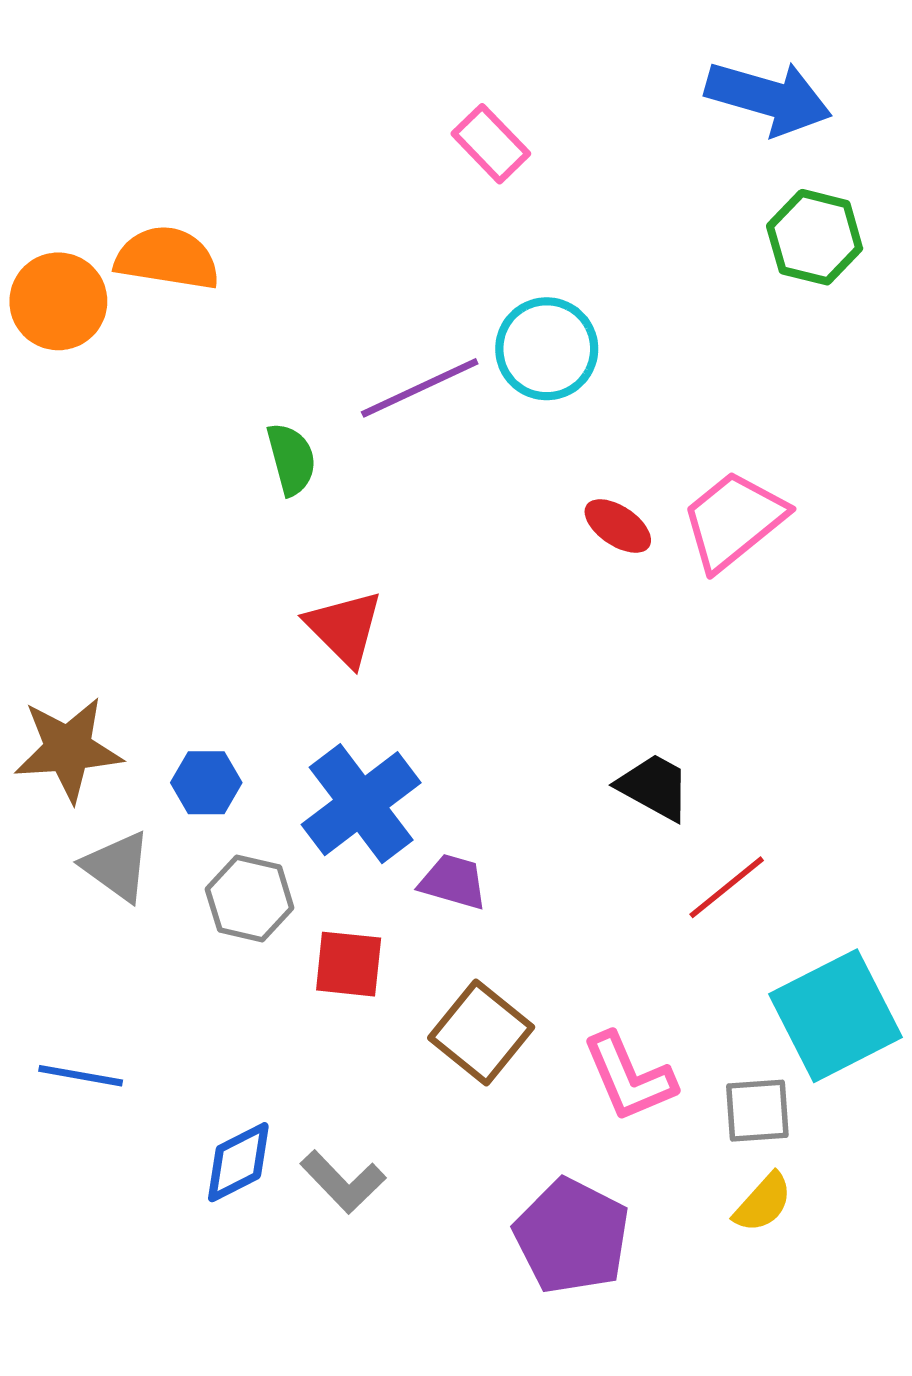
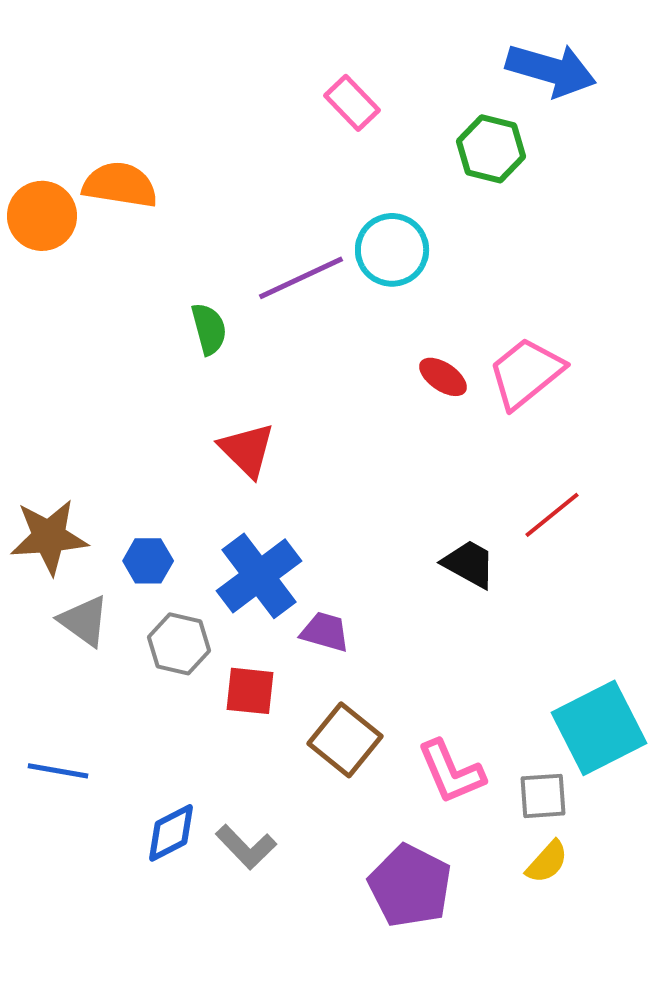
green hexagon: (815, 237) -> (491, 149), moved
red line: (727, 887) -> (552, 515), moved

